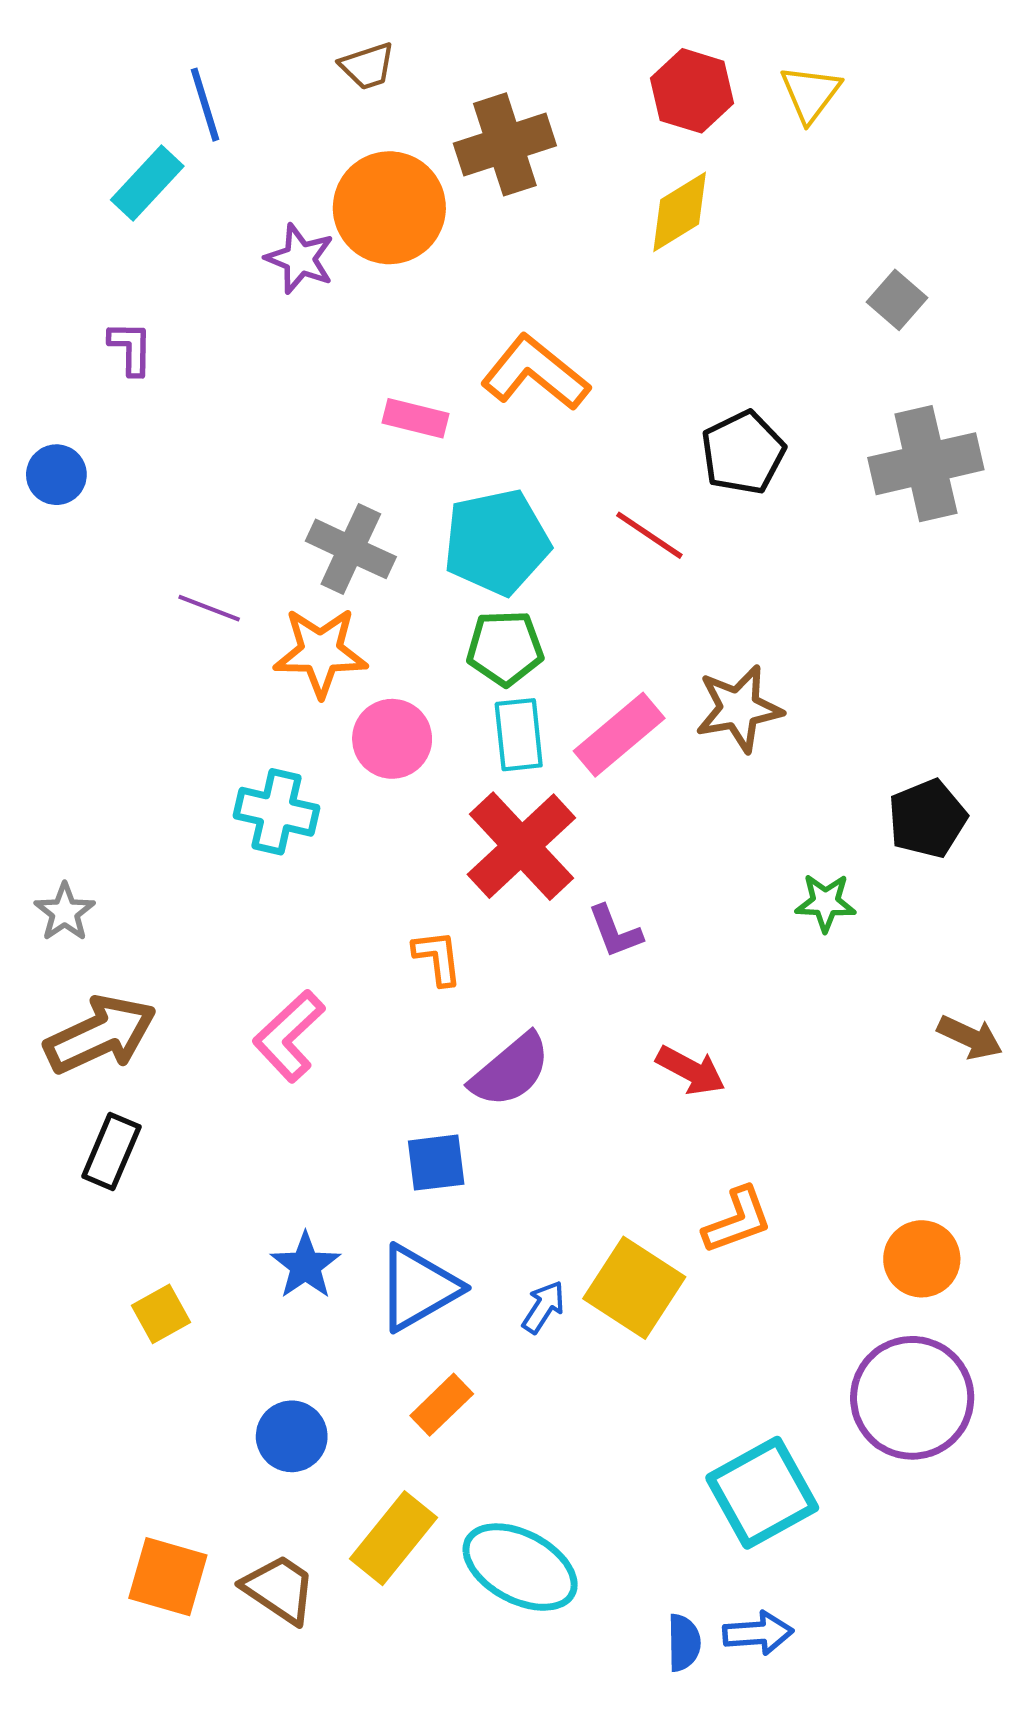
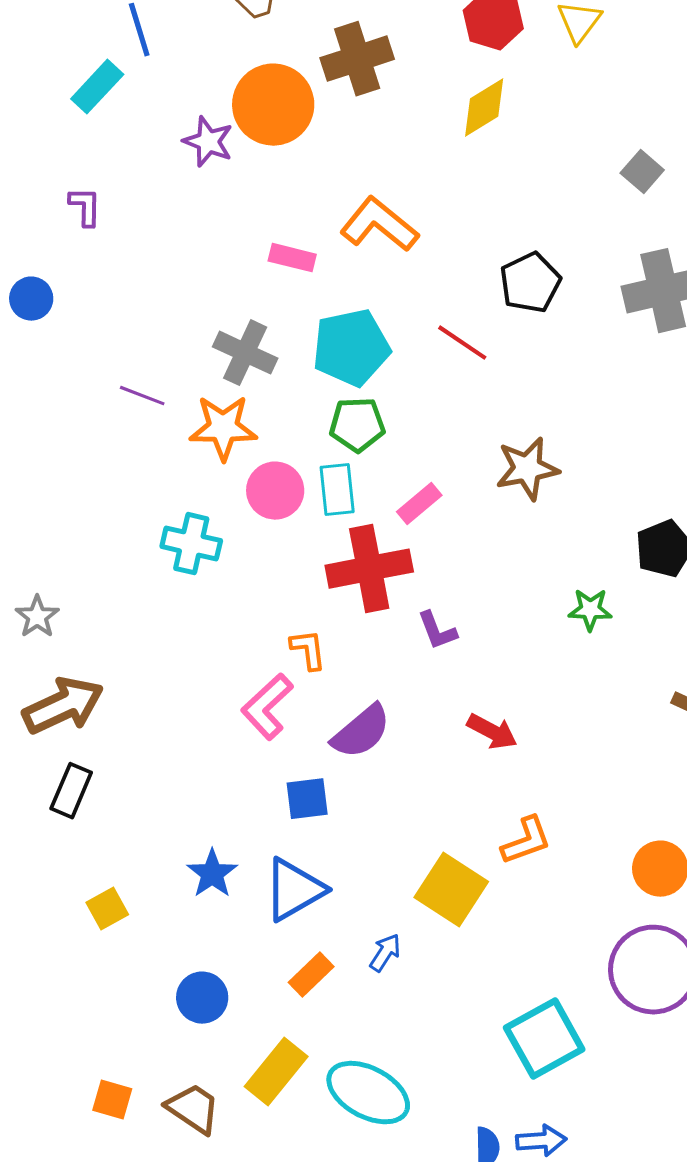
cyan rectangle: (519, 735) -> (337, 490), moved
pink rectangle: (619, 735) -> (419, 504), moved, size x0.7
red cross: (521, 846) -> (369, 569), turned 32
pink L-shape: (289, 1036) -> (267, 707), moved
blue arrow: (543, 1307) -> (385, 953), moved
orange square: (168, 1577) -> (112, 1100), size x0.7

